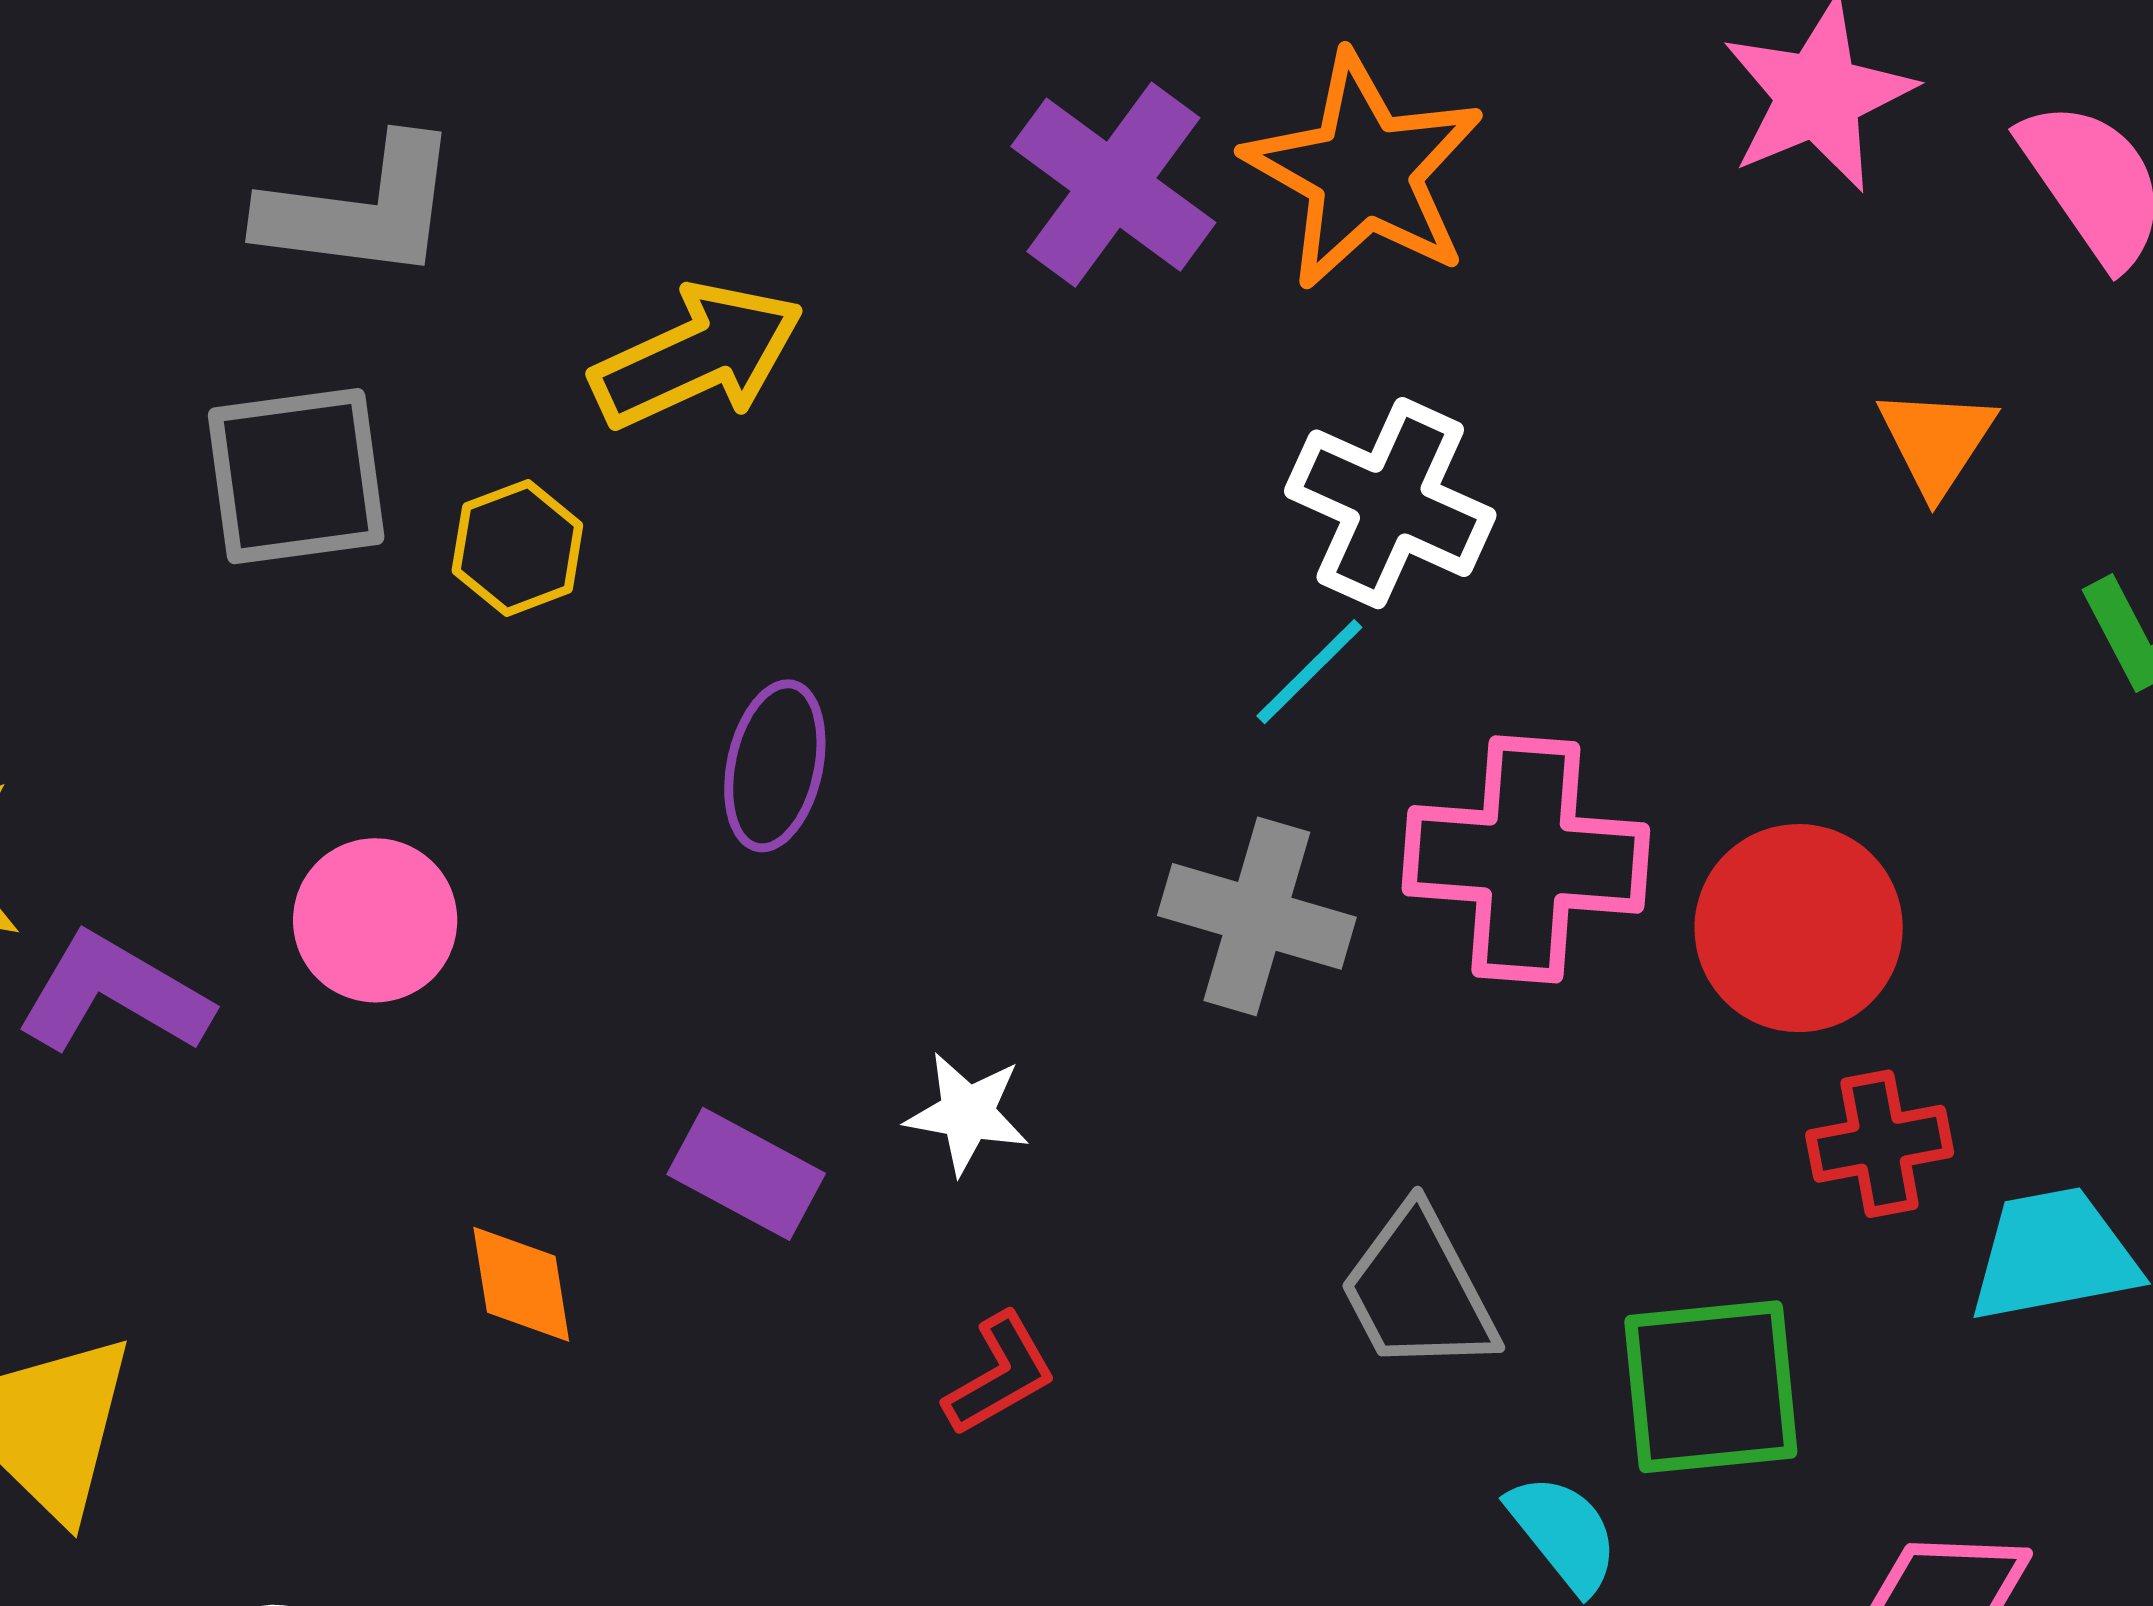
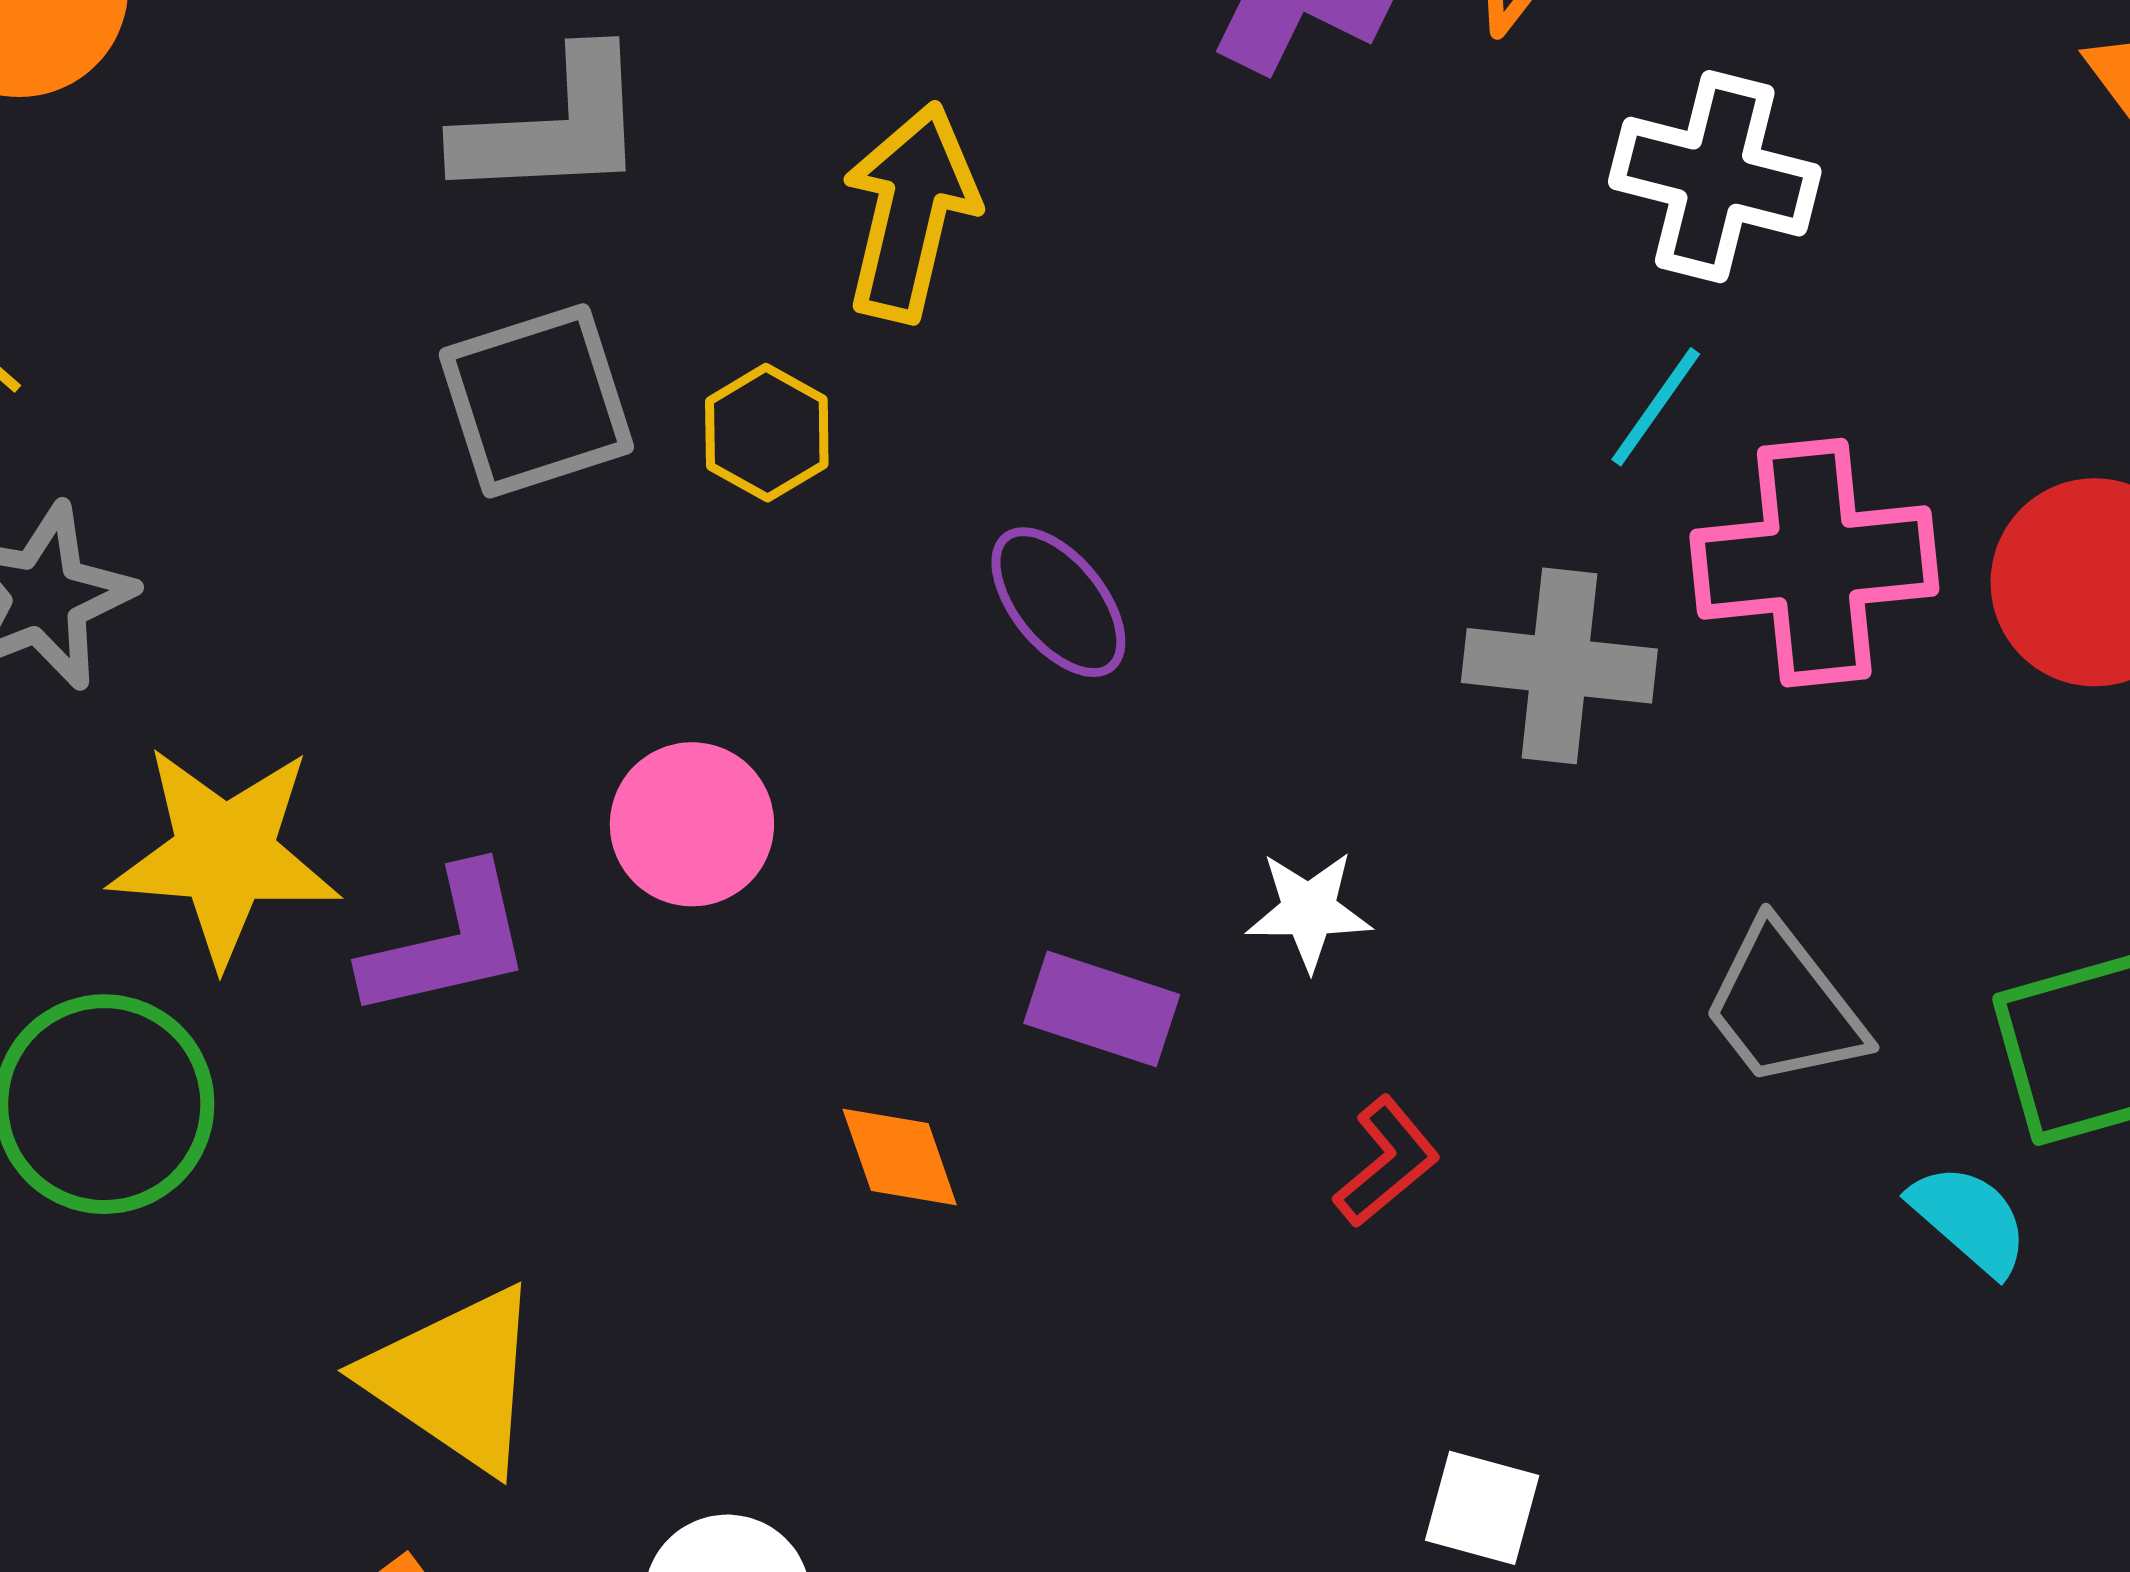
yellow arrow: (697, 356) -> (910, 212), turned -42
white cross: (1390, 503) -> (1715, 177), moved
cyan line: (1309, 672) -> (1656, 407), moved
purple ellipse: (775, 766) -> (1058, 602), turned -41
purple L-shape: (114, 994) -> (448, 943), turned 147

